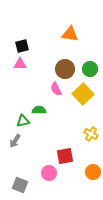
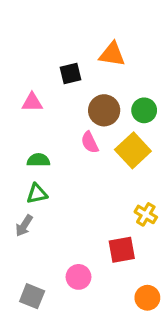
black square: (22, 46) -> (70, 74), moved
green semicircle: (39, 110) -> (38, 160), moved
red square: (65, 156) -> (122, 250), moved
orange circle: (93, 172) -> (147, 298), moved

